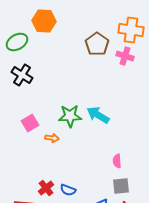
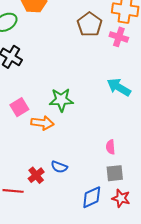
cyan arrow: (98, 115) -> (119, 87), moved
orange arrow: (52, 138) -> (42, 123), size x1.5
blue semicircle: (68, 190) -> (59, 167), moved

